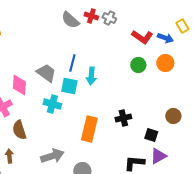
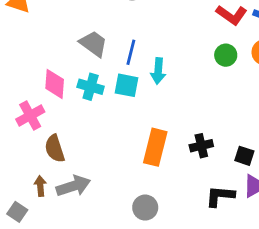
gray trapezoid: (46, 73) -> (93, 44), moved
cyan cross: (52, 104) -> (91, 87), moved
black cross: (123, 118) -> (201, 146), moved
gray arrow: (52, 156) -> (73, 186), moved

